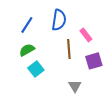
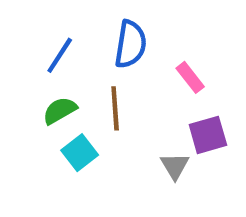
brown line: (69, 49) -> (115, 108), moved
gray triangle: (75, 86) -> (175, 166), moved

